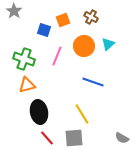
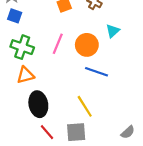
blue square: (44, 30) -> (15, 16), moved
orange circle: (84, 46) -> (87, 45), moved
gray semicircle: (122, 138) -> (128, 132), turned -72

